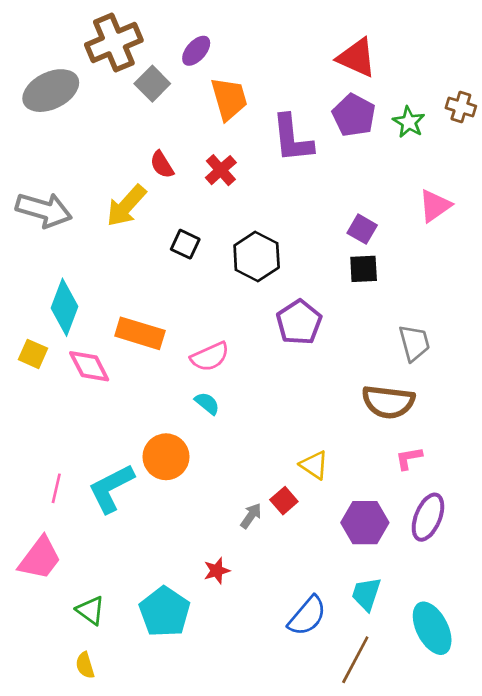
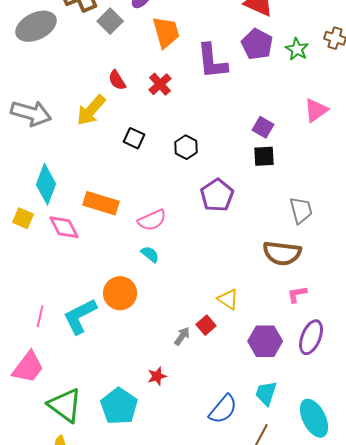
black hexagon: (257, 257) -> (186, 147), size x0.7
green triangle: (91, 610) -> (65, 405), size x1.6

